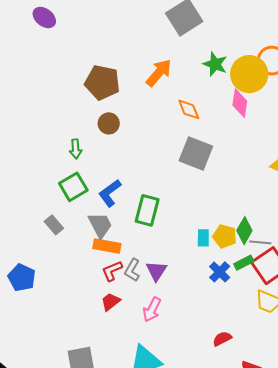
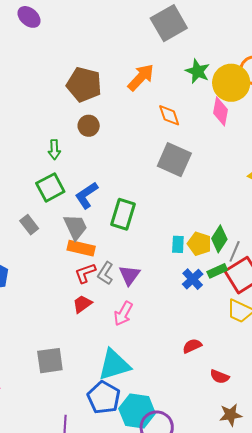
gray line: (260, 242) -> (235, 251), turned -75

